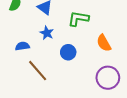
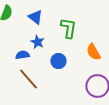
green L-shape: (78, 19) -> (68, 28), turned 90
blue semicircle: (22, 46) -> (22, 55), moved

